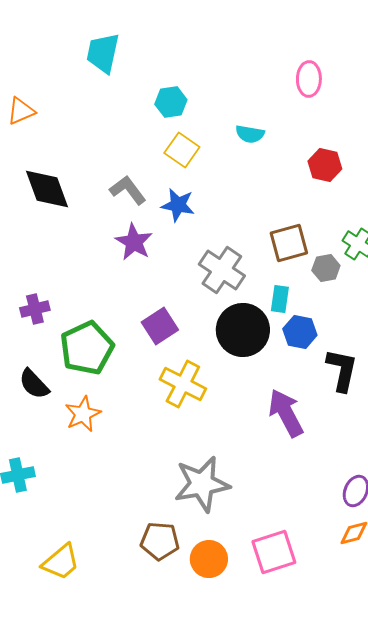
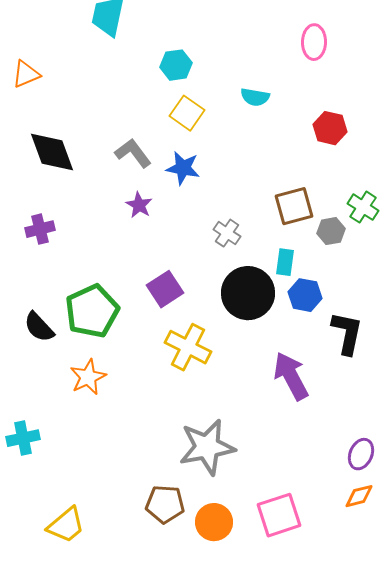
purple star: (134, 242) -> (139, 205), size x0.7
gray cross: (222, 270) -> (227, 233), size x0.6
purple cross: (35, 309) -> (40, 229), moved
black semicircle: (34, 384) -> (39, 327), moved

